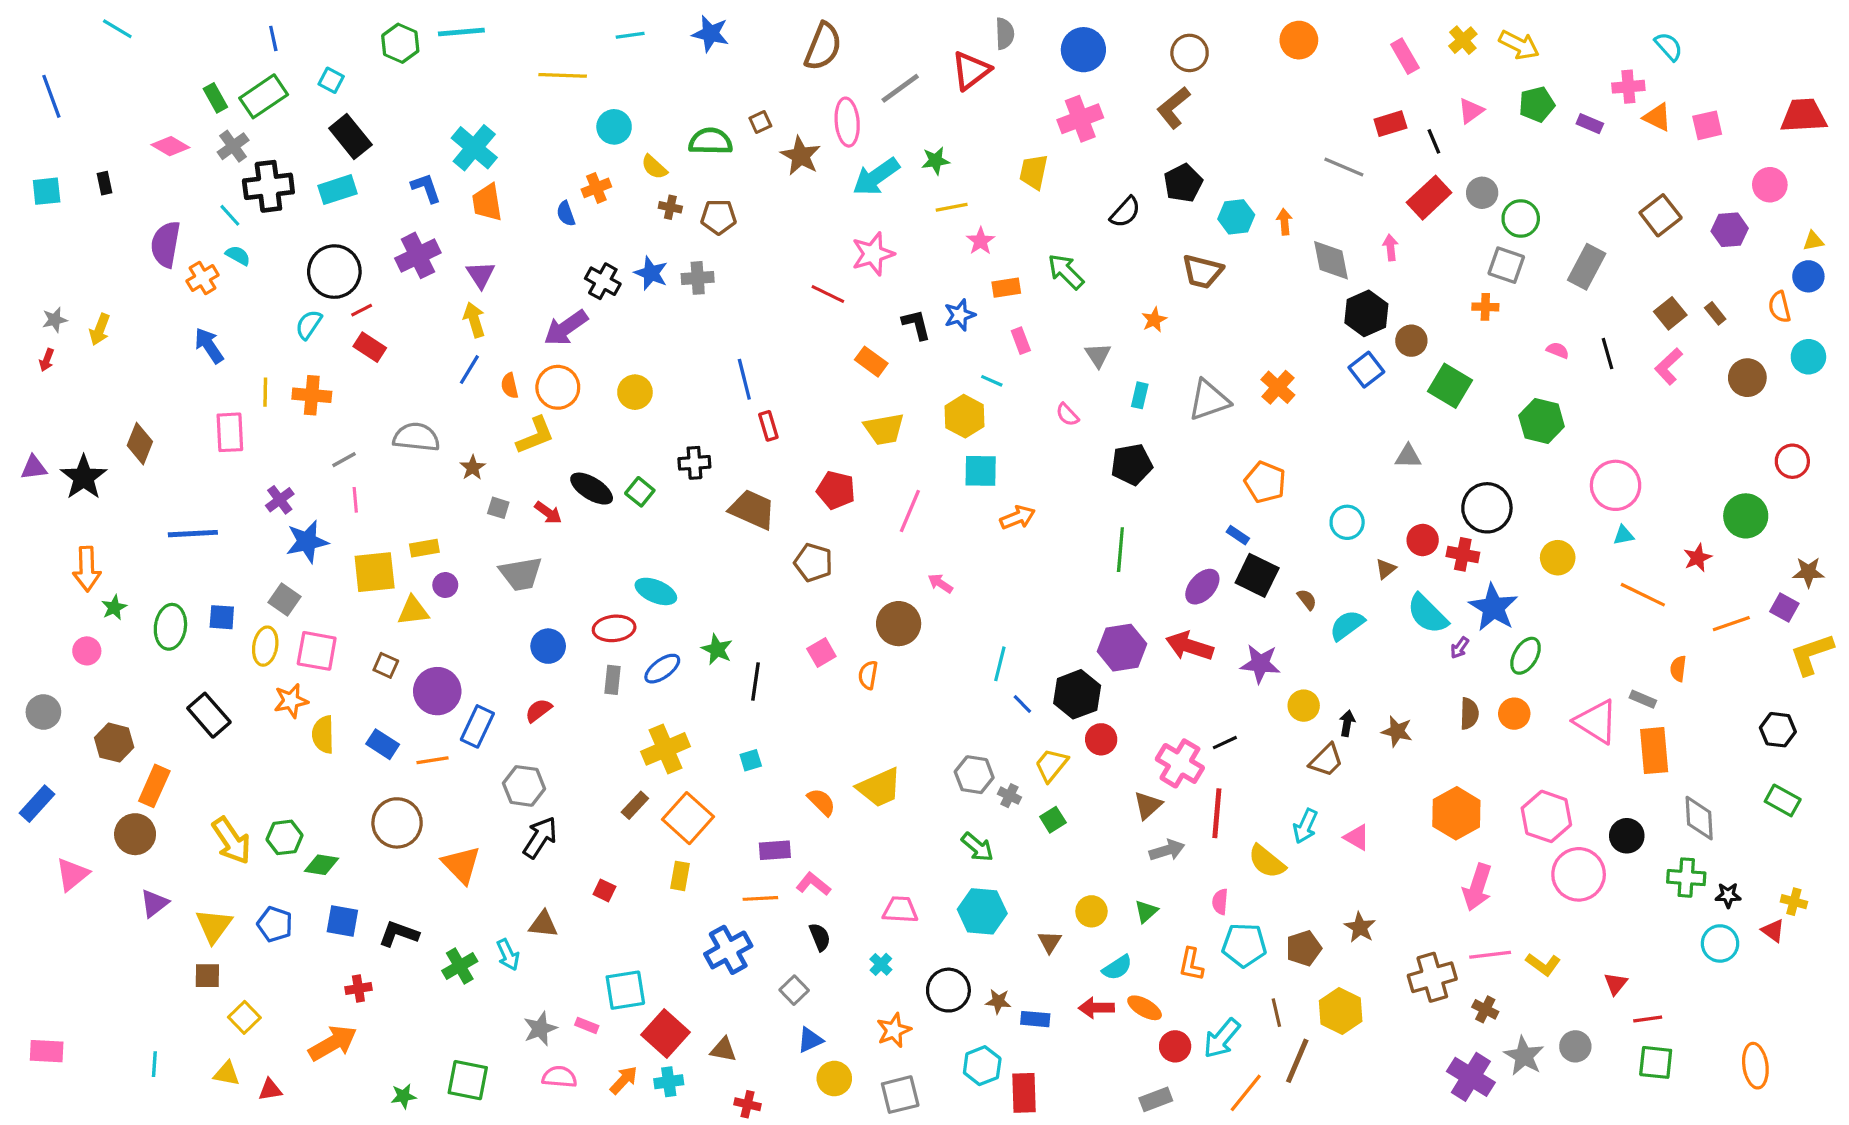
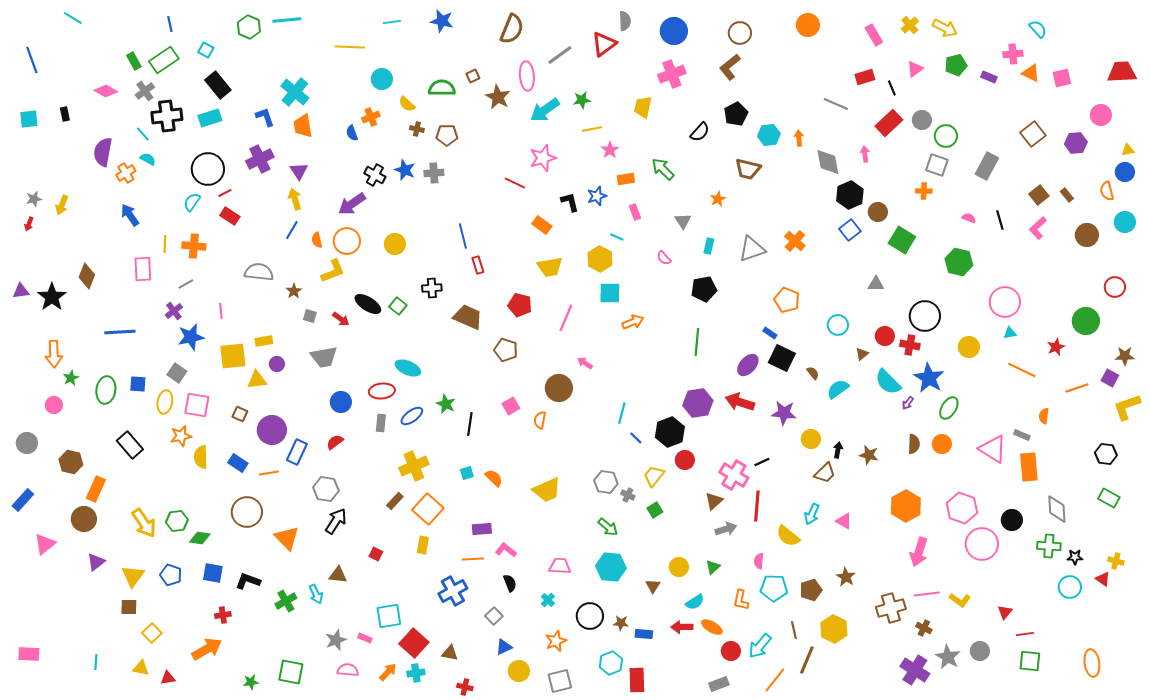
gray line: (344, 460) -> (186, 284), moved
orange semicircle: (821, 802) -> (494, 478), moved

